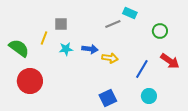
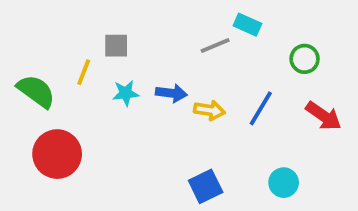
blue line: (142, 69) -> (261, 108), moved

